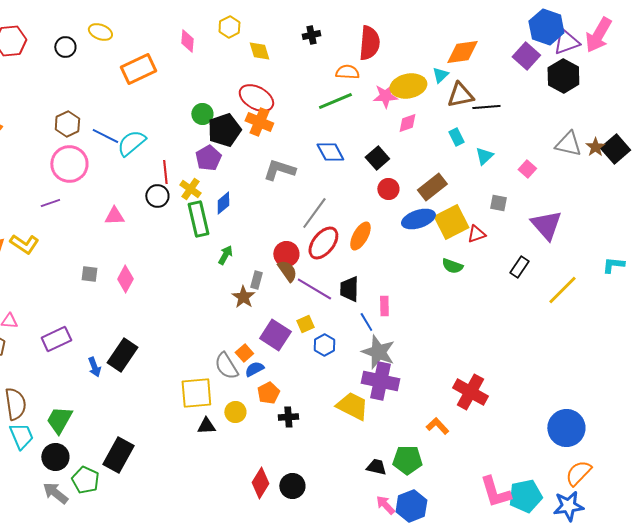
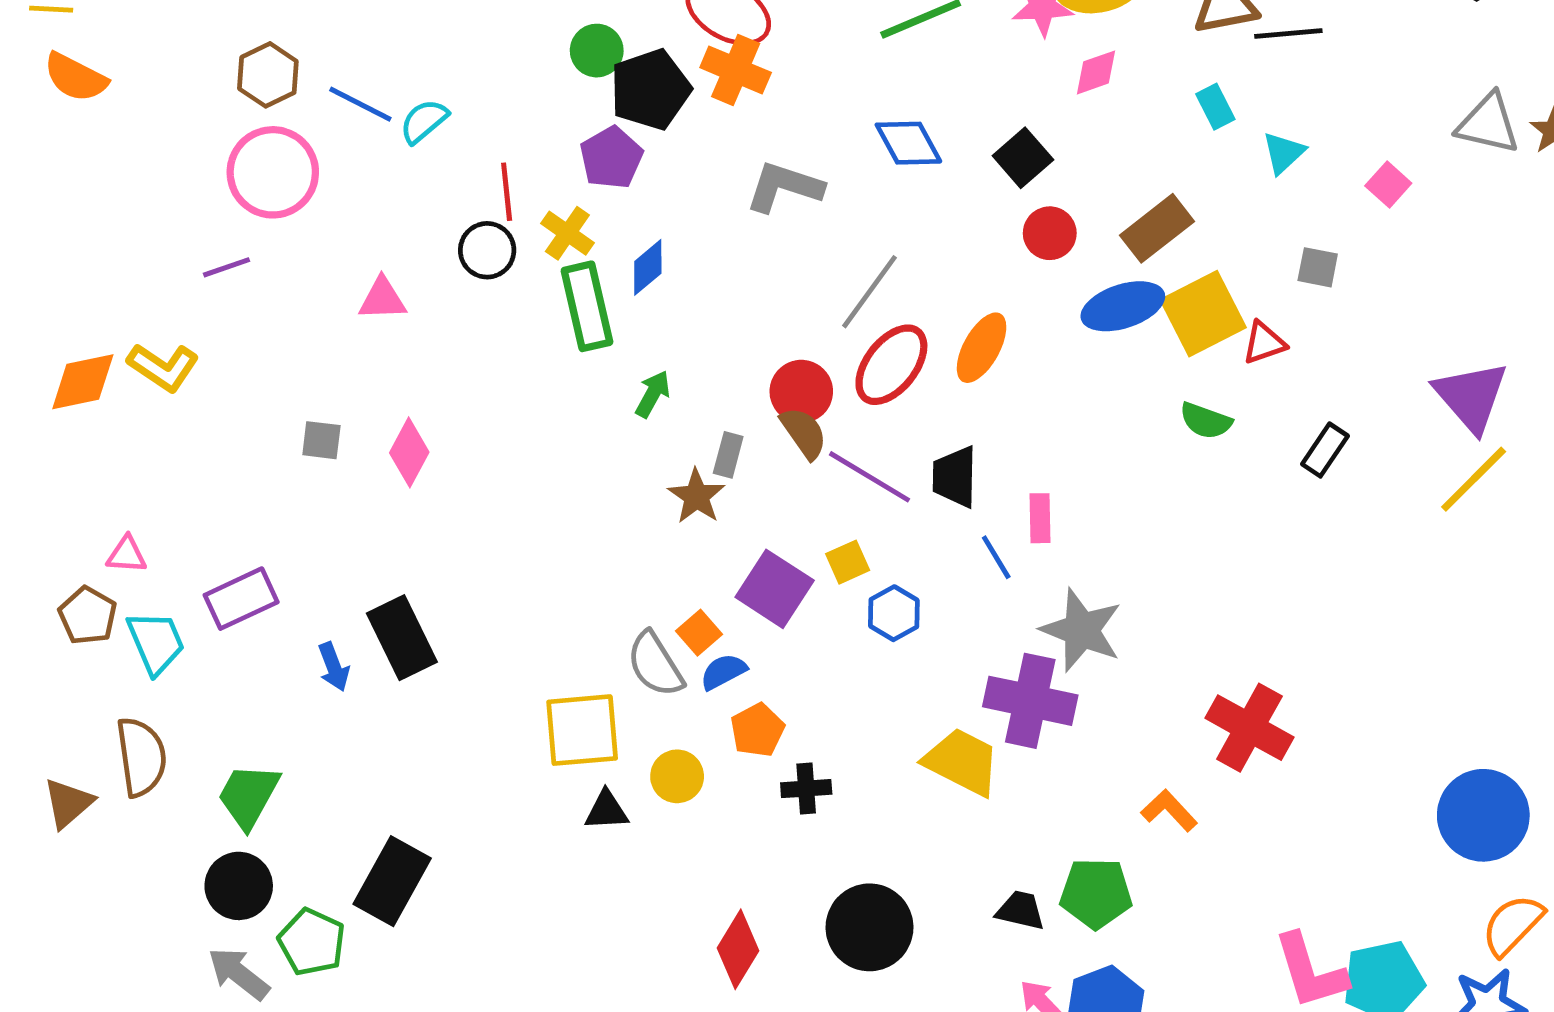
cyan semicircle: (131, 143) -> (424, 121), size x0.7
purple triangle: (546, 225) -> (1471, 396), moved
black rectangle: (519, 267) -> (1325, 450), moved
gray star: (378, 352) -> (1081, 630), moved
black rectangle: (122, 355) -> (402, 638), turned -60
cyan trapezoid: (21, 436) -> (156, 642), moved
black circle: (292, 486) -> (870, 927), moved, size x1.4

